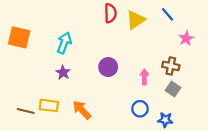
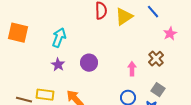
brown cross: (171, 66) -> (156, 59), turned 35
purple circle: (108, 67) -> (89, 63), moved
gray square: (173, 89) -> (158, 90), moved

